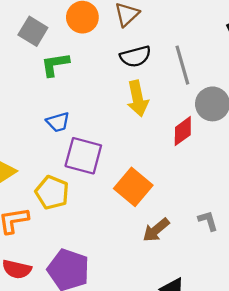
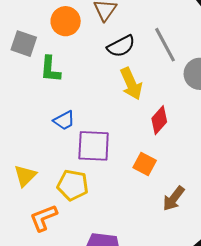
green L-shape: (55, 64) -> (50, 69), turned -64
red diamond: (183, 131) -> (159, 120), moved
orange square: (133, 187) -> (145, 164), size x0.7

